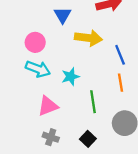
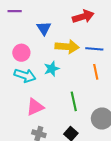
blue line: (120, 55) -> (94, 49), moved, turned -60
cyan star: (71, 77) -> (52, 69), moved
orange line: (121, 83) -> (96, 72), moved

